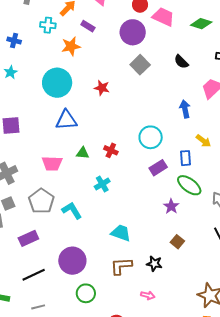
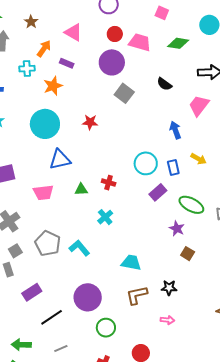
blue rectangle: (186, 158) -> (173, 168), moved
pink trapezoid: (52, 164) -> (43, 192), moved
purple rectangle: (28, 238) -> (32, 292), moved
brown square: (177, 242) -> (188, 254), moved

